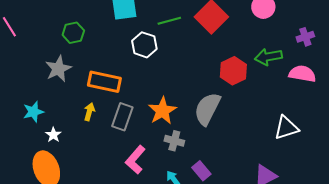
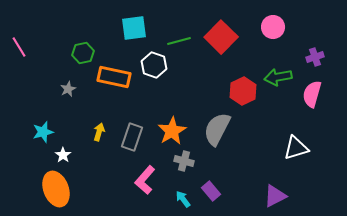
gray star: (58, 69) -> (68, 89), size x0.6
pink semicircle: (302, 74) -> (312, 94), turned -84
orange rectangle: (104, 82) -> (114, 77), moved

